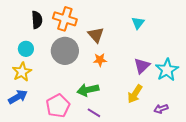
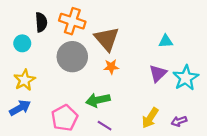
cyan triangle: (138, 23) -> (166, 41), moved, turned 48
brown triangle: (96, 35) -> (107, 39), size x1.4
cyan circle: (26, 49) -> (22, 43), moved
yellow arrow: (135, 94) -> (150, 118), moved

